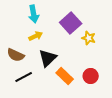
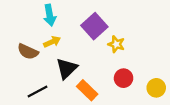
brown semicircle: (16, 55) -> (28, 52), moved
red circle: (91, 76) -> (124, 78), moved

